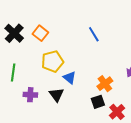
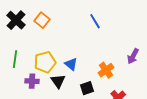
yellow pentagon: (52, 61) -> (45, 62), moved
black square: (98, 102) -> (87, 88), moved

